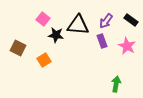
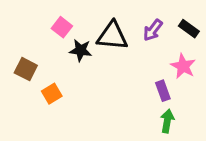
purple rectangle: (102, 41) -> (163, 91), moved
orange square: (44, 60) -> (52, 94), moved

